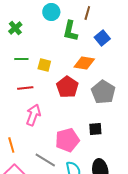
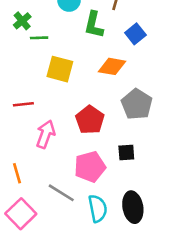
green line: (21, 59) -> (39, 38), moved
yellow square: (44, 65) -> (60, 69), size x1.5
red pentagon: (67, 87) -> (90, 120), moved
red line: (25, 88) -> (23, 104), moved

